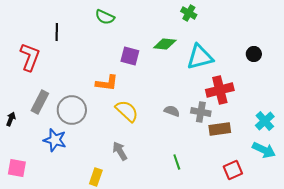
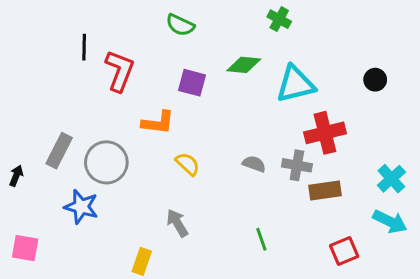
green semicircle: (105, 17) -> (180, 25), moved
red L-shape: (30, 57) -> (120, 71), moved
yellow semicircle: (127, 111) -> (188, 164), size x0.7

